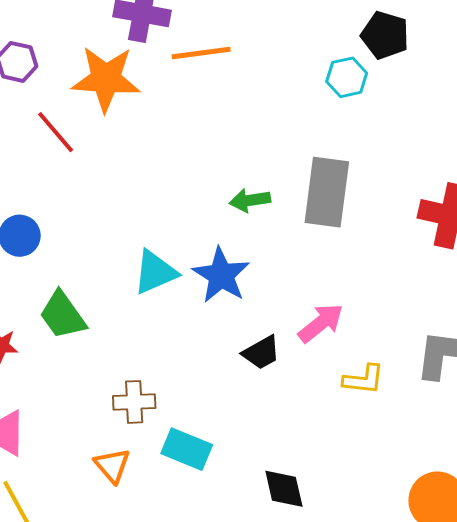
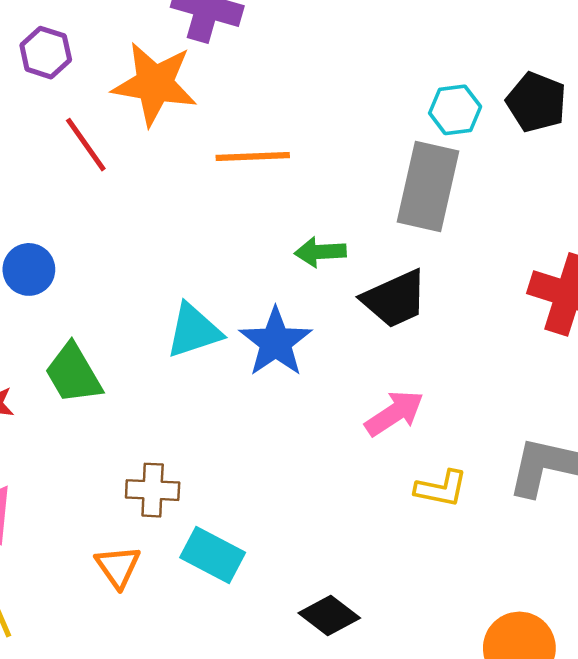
black pentagon: (385, 35) -> (536, 102), moved
orange line: (201, 53) -> (253, 157), moved
gray rectangle: (327, 192) -> (428, 187), moved
black trapezoid: (261, 353) -> (395, 299), moved, size x1.4
black diamond: (284, 489) -> (329, 616), turned -45

